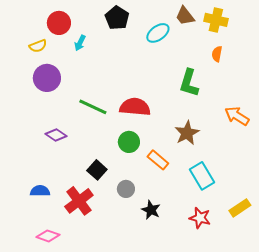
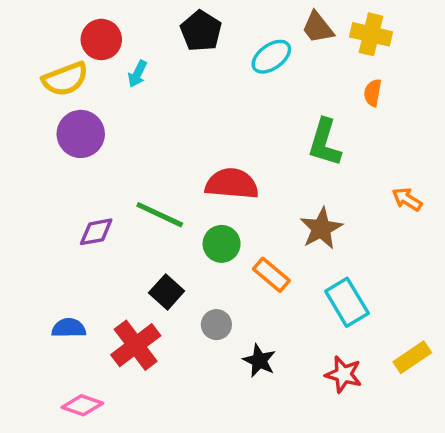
yellow semicircle: (38, 46) -> (65, 79), size x1.5
green line: (93, 107) -> (160, 215), moved
orange arrow: (237, 116) -> (407, 199), size x0.7
purple diamond: (56, 135) -> (96, 232), turned -45

